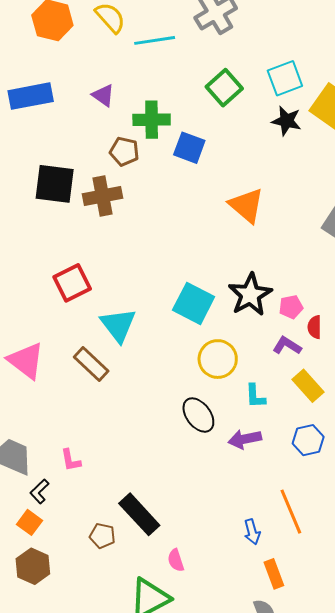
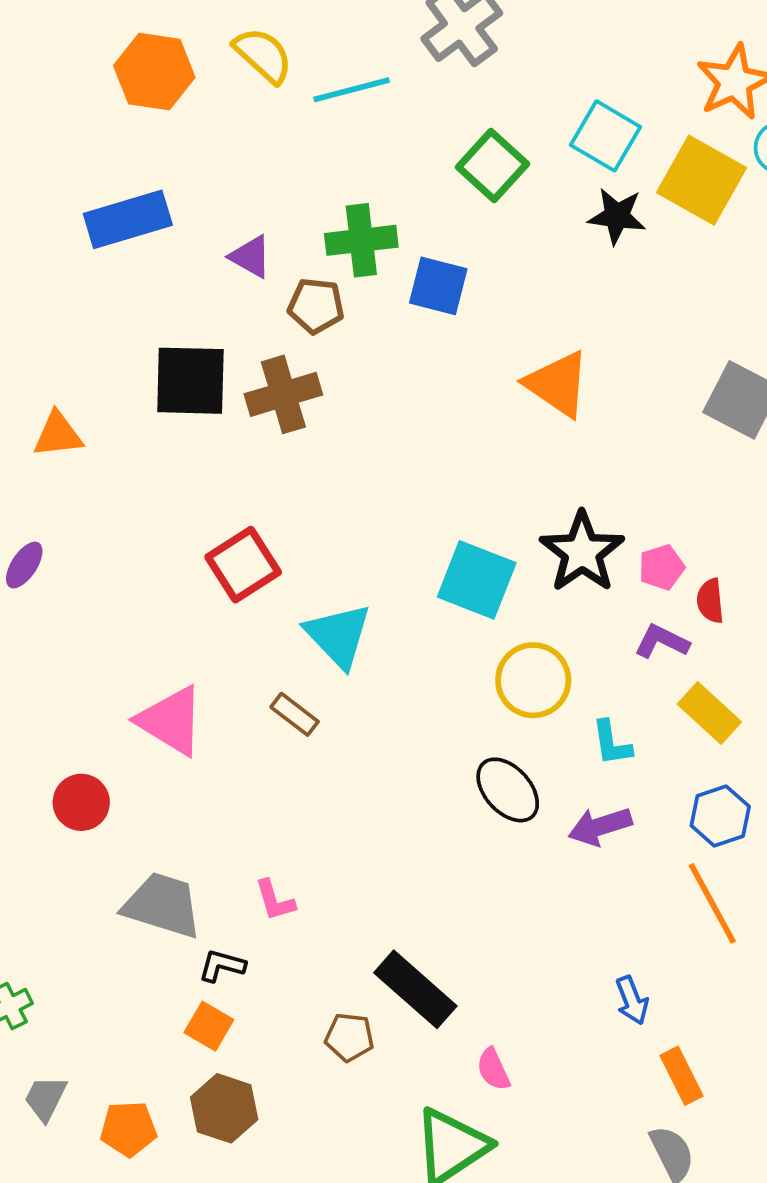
cyan square: (285, 78) -> (606, 136), turned -33
purple triangle: (103, 95) -> (251, 257), moved
brown rectangle: (91, 364) -> (295, 714), size x0.7
black L-shape: (39, 491) -> (222, 966), turned 65
orange line: (291, 512) -> (712, 903), moved

